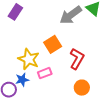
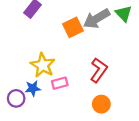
orange square: (53, 44) -> (73, 27), moved

